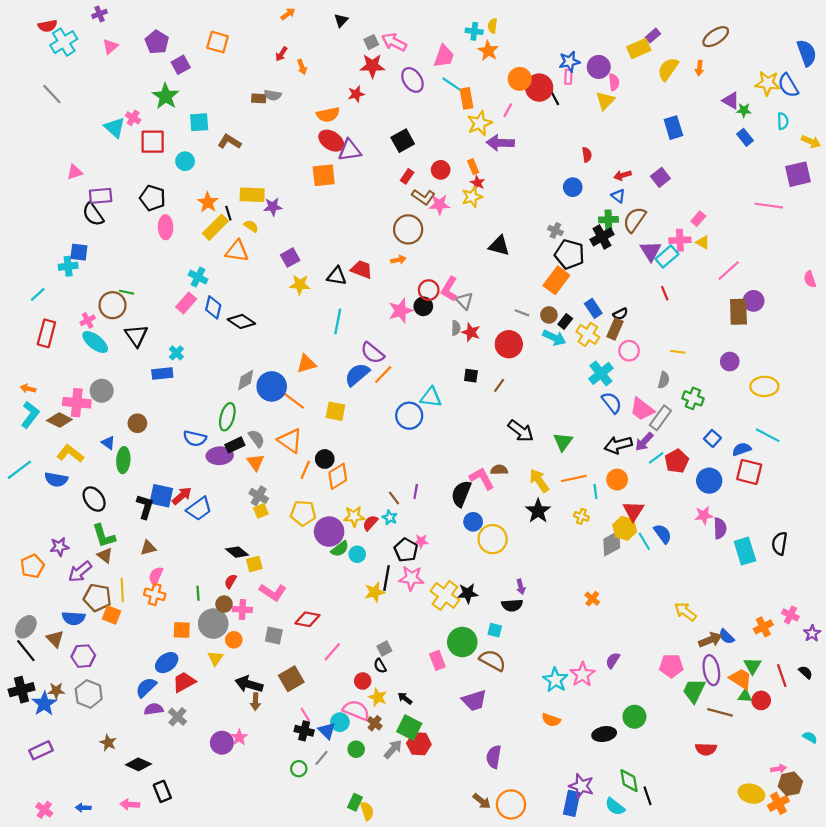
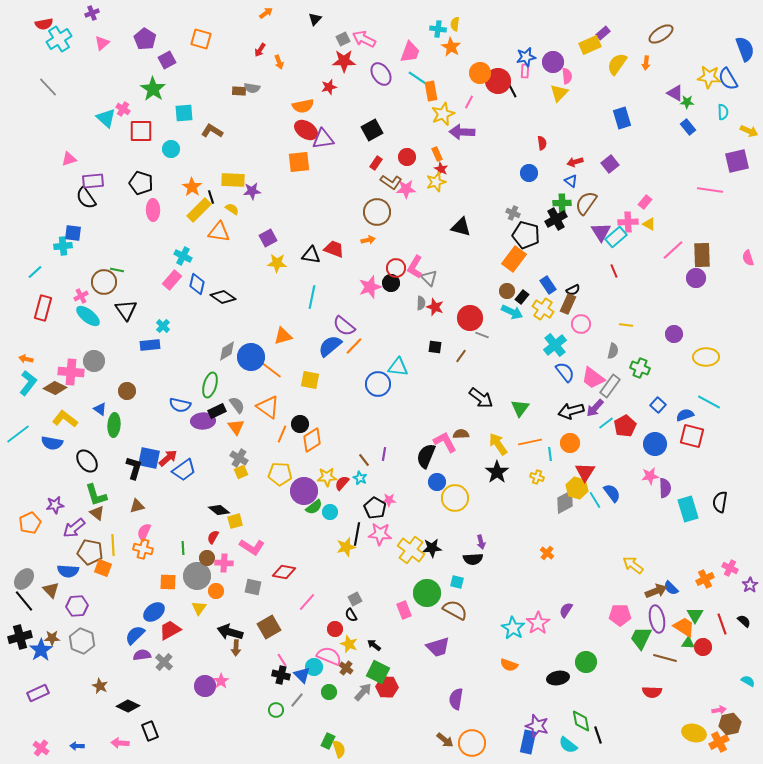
brown rectangle: (738, 312) -> (702, 255), moved
gray line: (522, 313) -> (482, 335), moved

